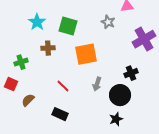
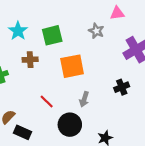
green square: (68, 26) -> (52, 35), turned -30
black circle: (120, 95) -> (70, 125), moved
black rectangle: (60, 114) -> (22, 132), moved

